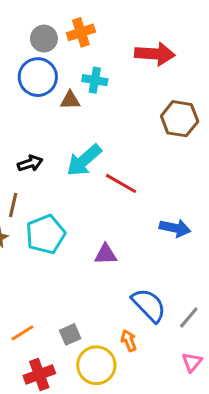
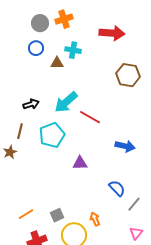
blue circle: (38, 77) -> (36, 48), size x0.6
cyan pentagon: (46, 234) -> (52, 135), moved
blue semicircle: (149, 305) -> (117, 188), moved, size x0.7

